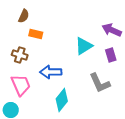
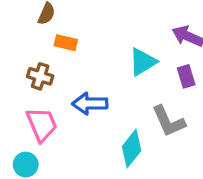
cyan diamond: (62, 100) -> (132, 149), moved

